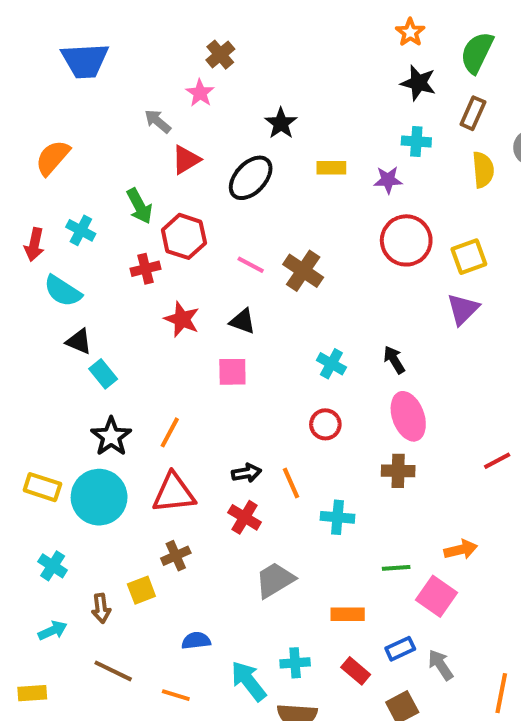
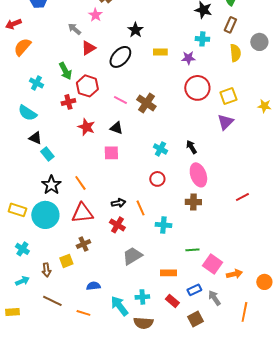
red arrow: (34, 245) -> (13, 24), moved, turned 56
orange line: (170, 432) -> (80, 183), turned -63
orange arrow: (461, 550) -> (234, 274), moved

